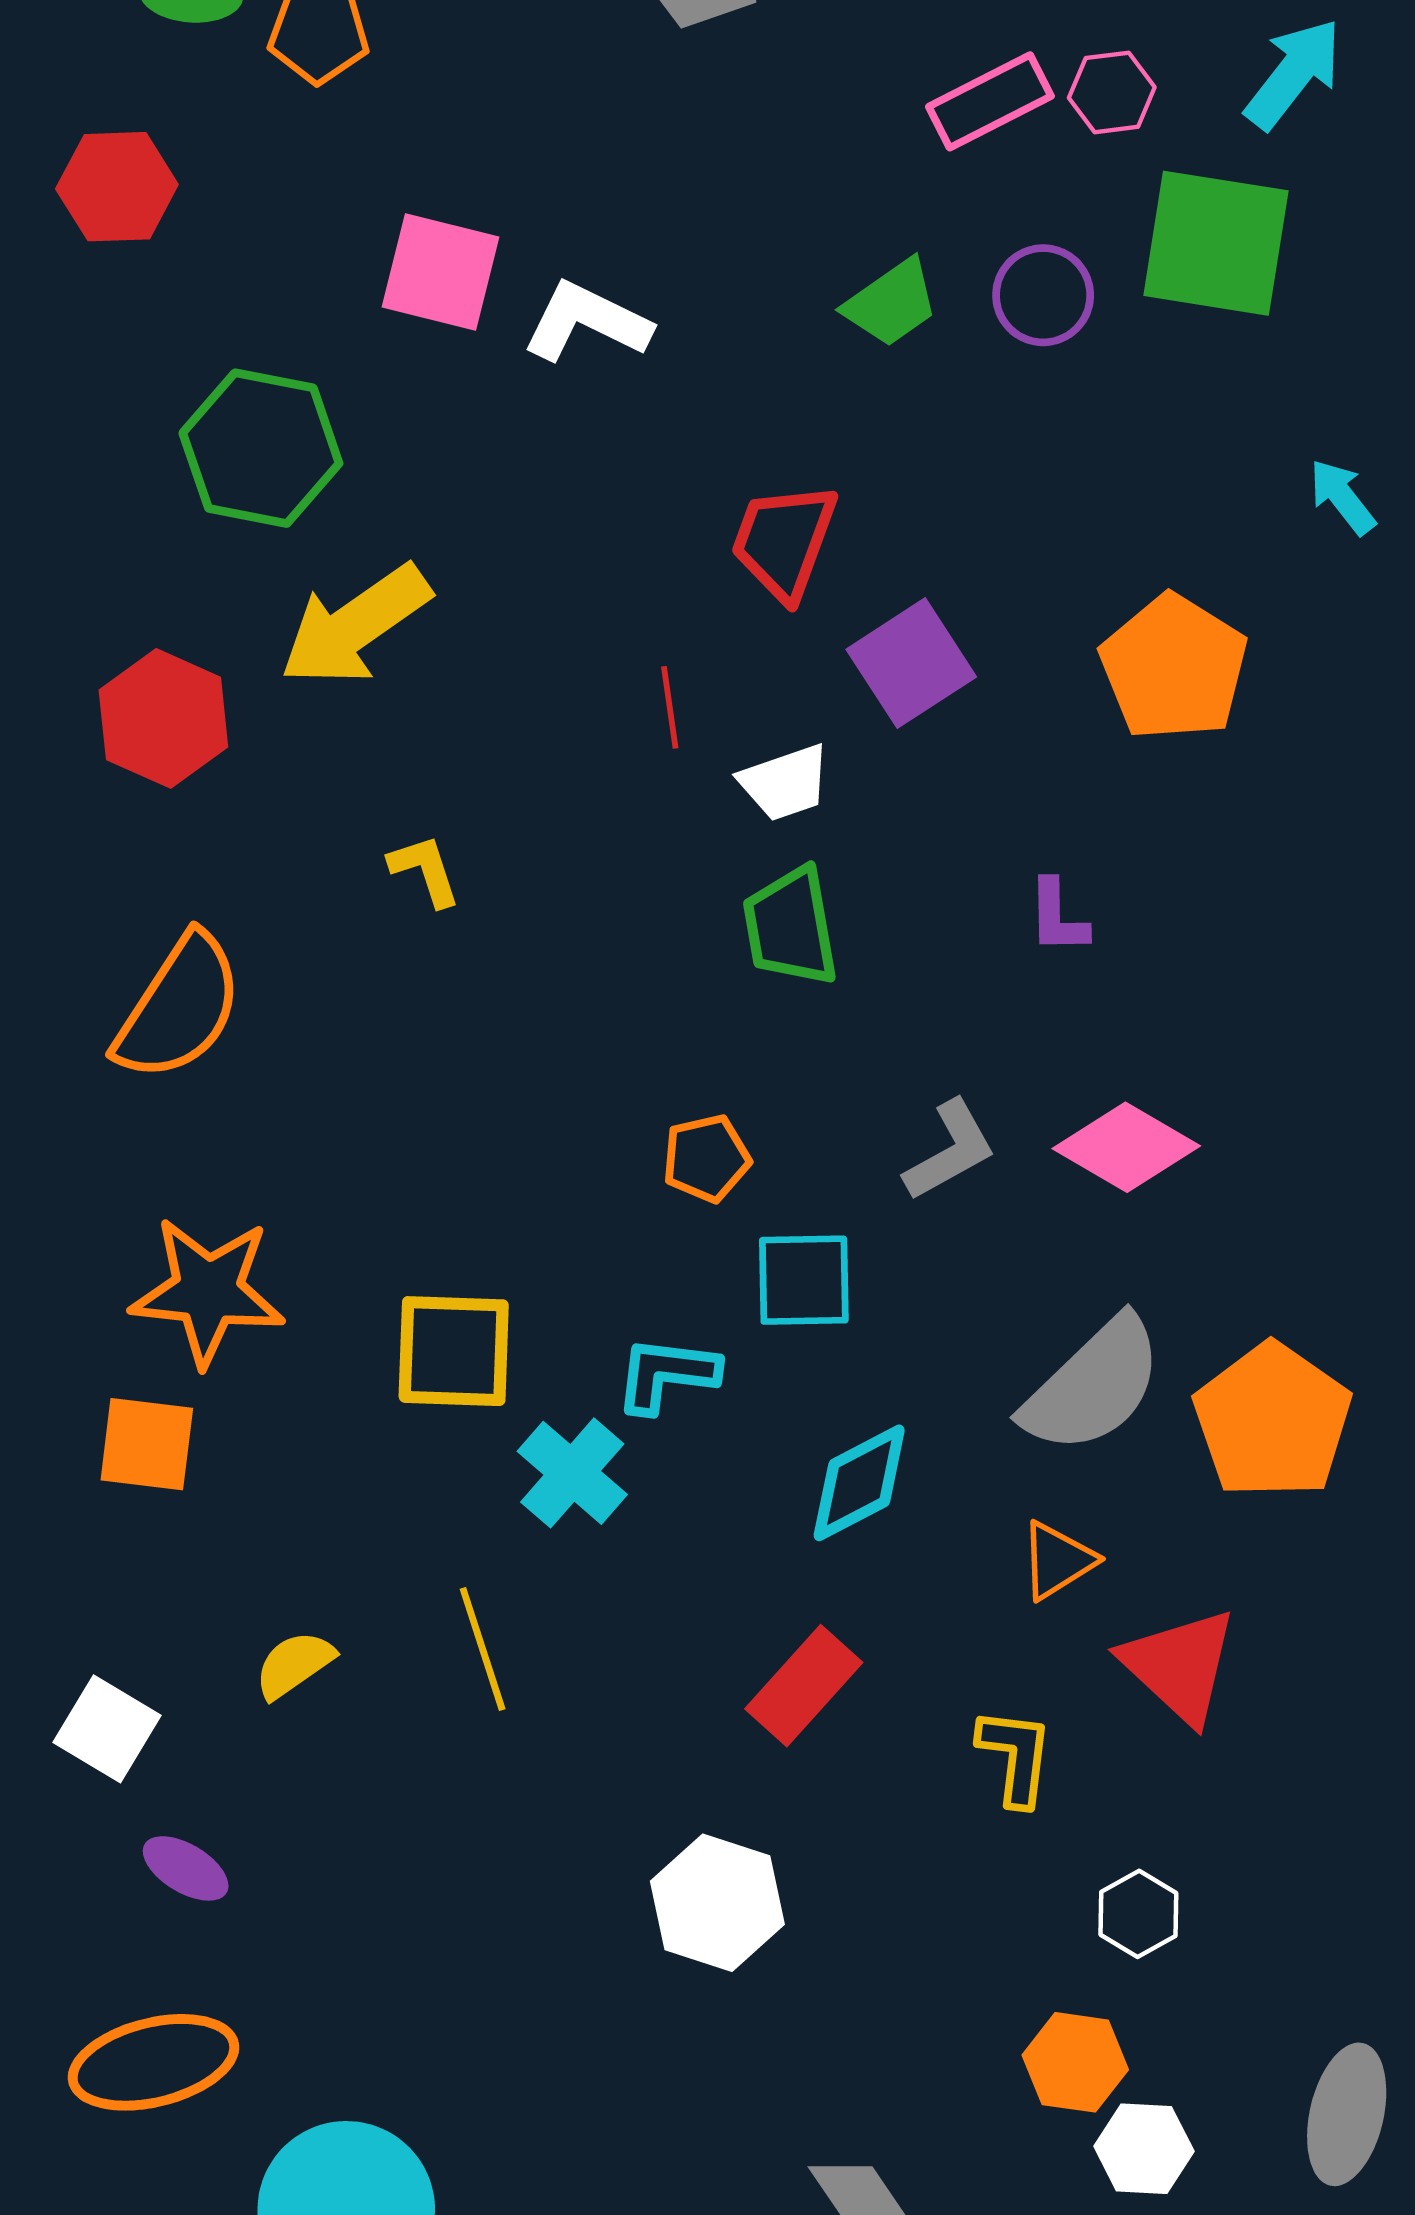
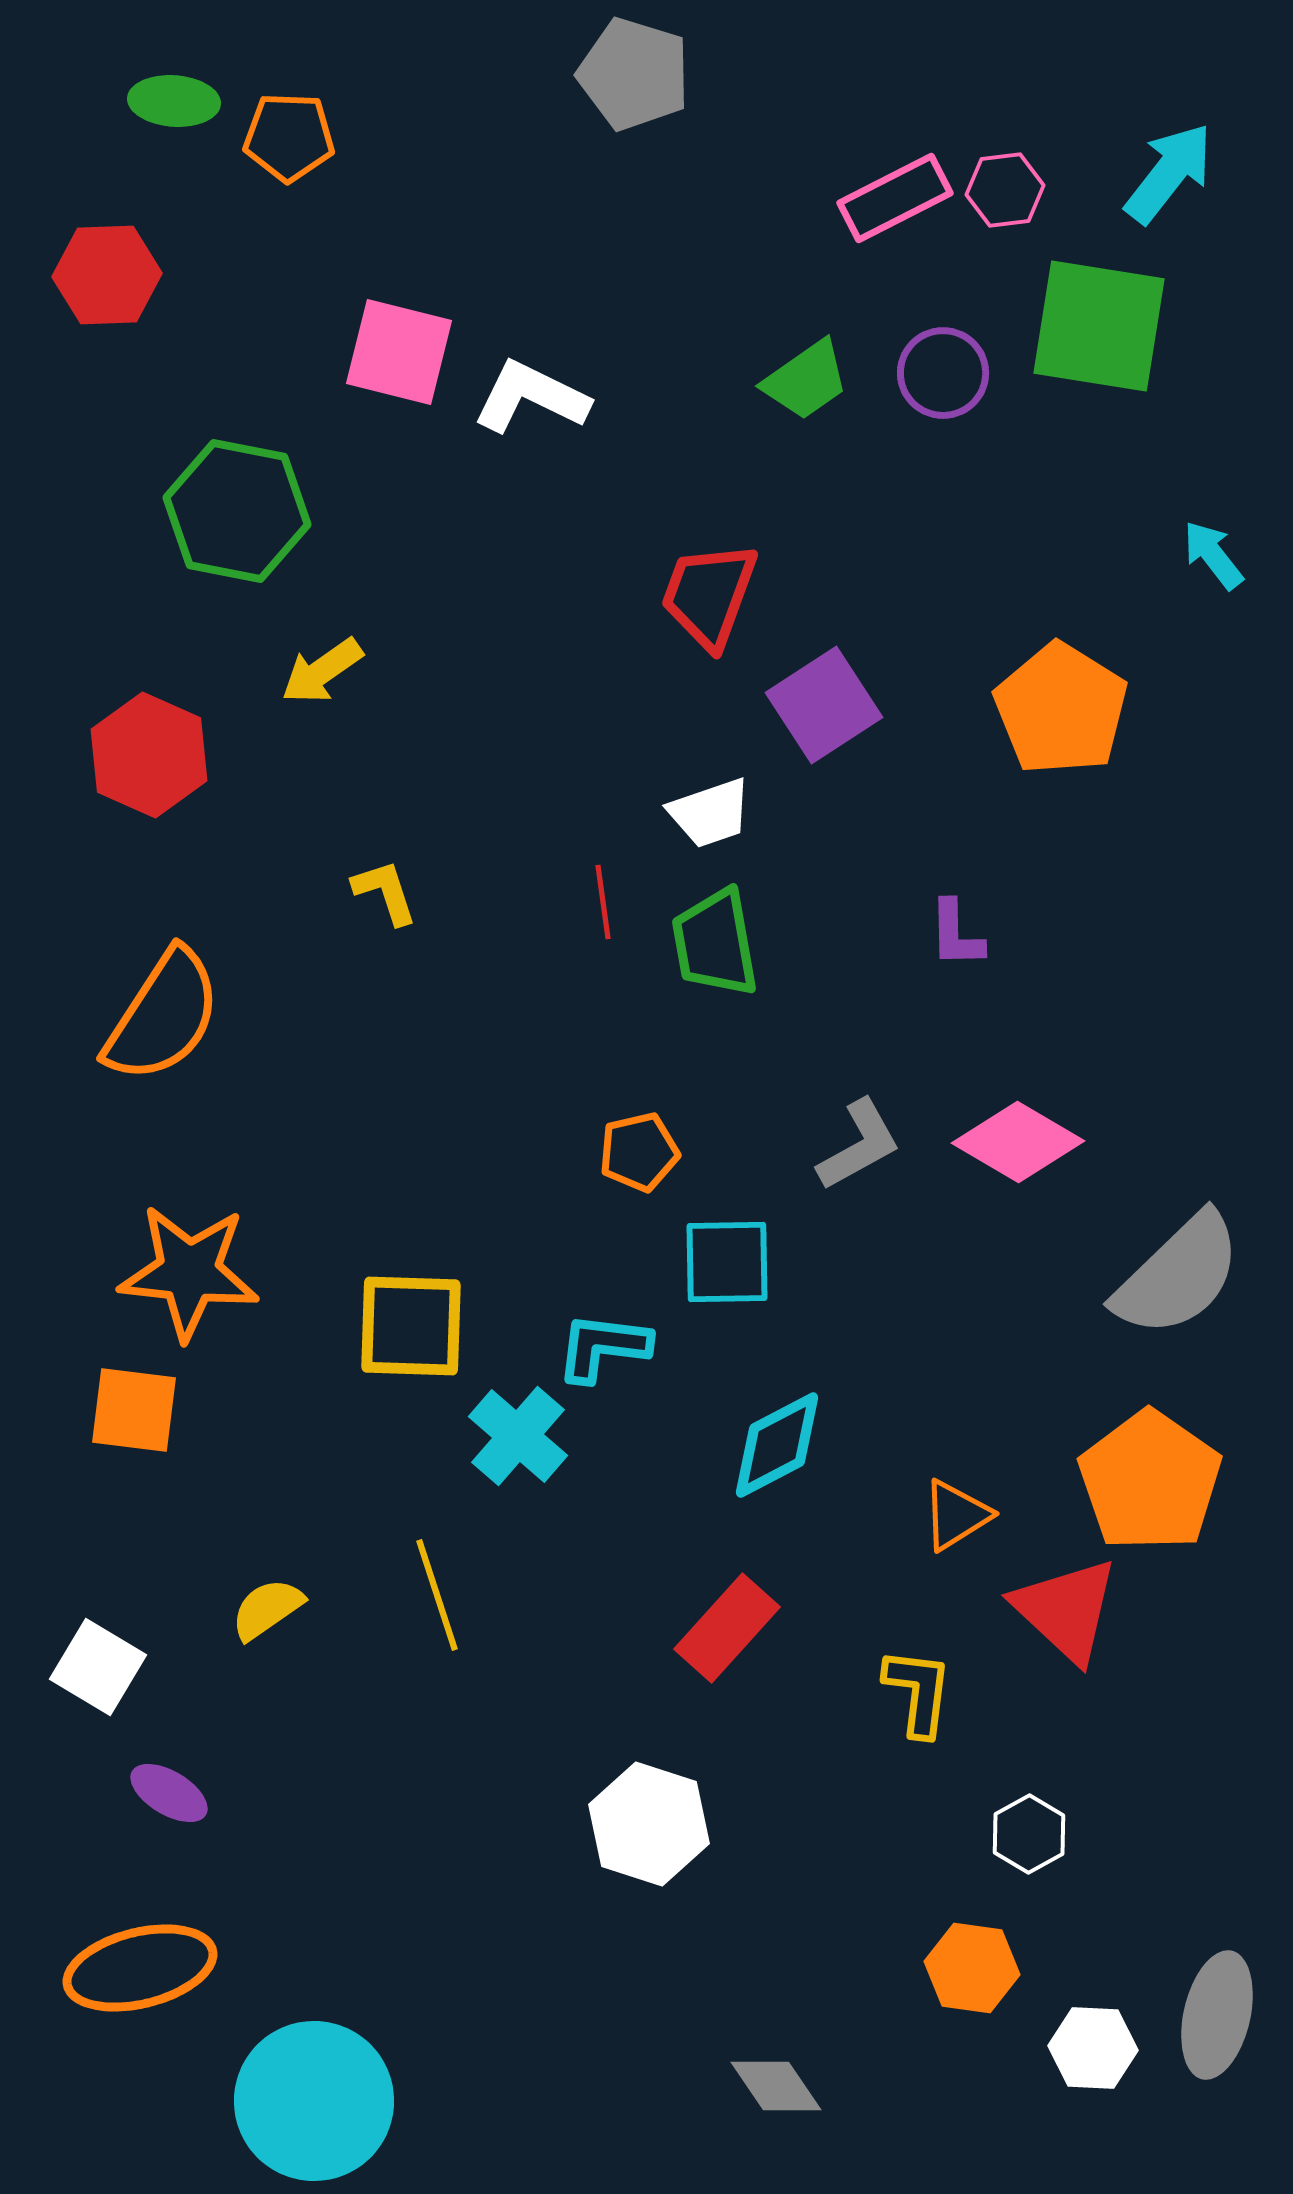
yellow arrow: (355, 625) -> (322, 671), size x0.6
red line: (670, 707) -> (603, 902), moved
gray semicircle: (1093, 1385) -> (1178, 1275), moved
orange pentagon: (1272, 1421) -> (1150, 1481), moved
white hexagon: (1144, 2149) -> (1093, 2048), moved

